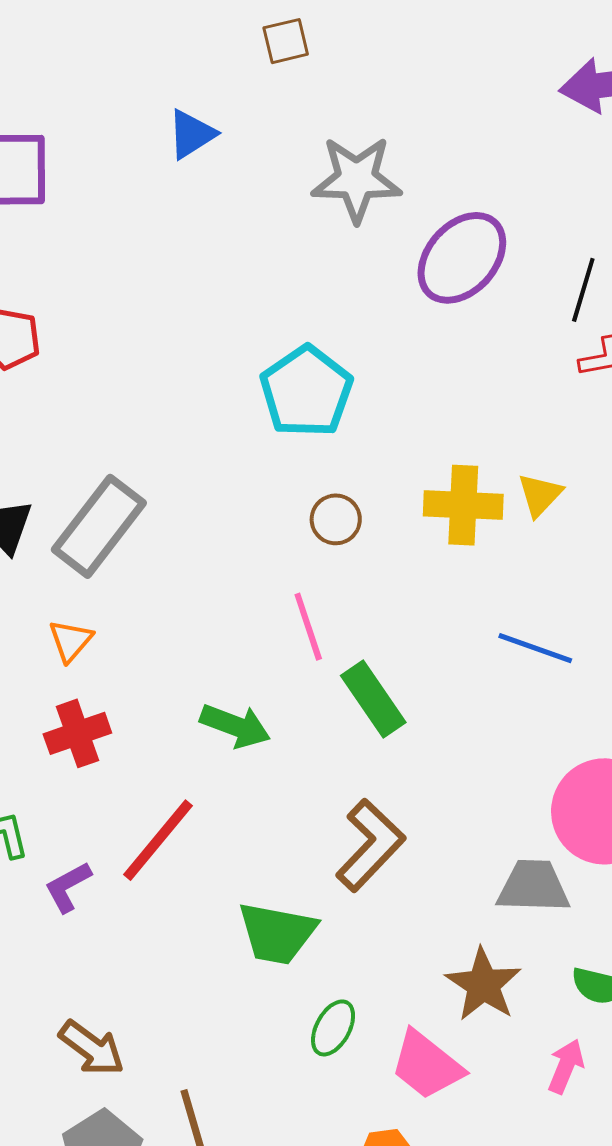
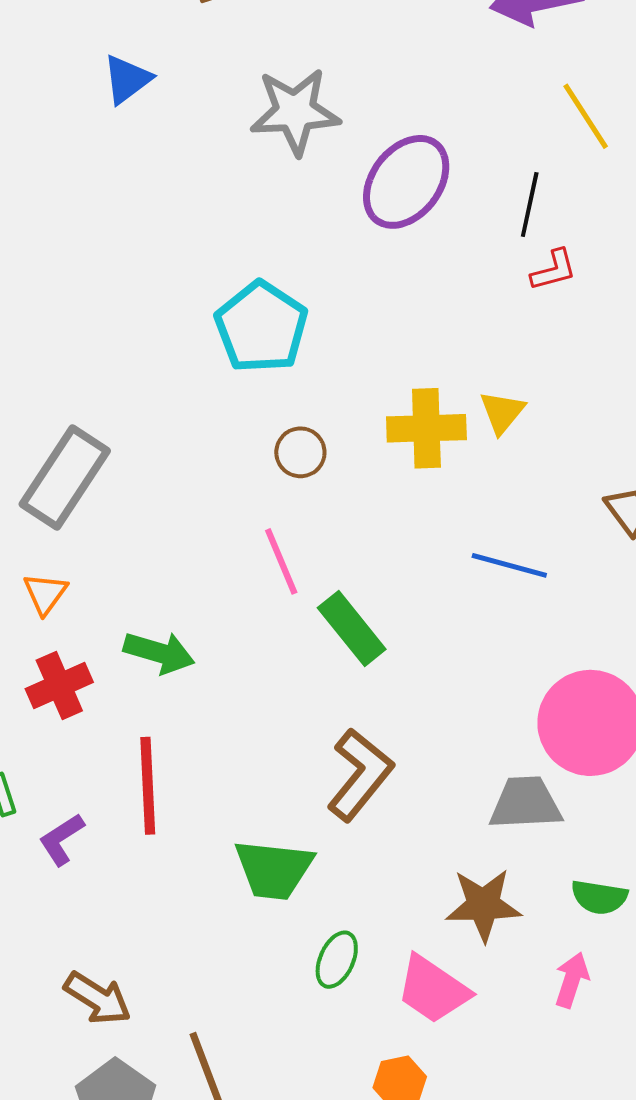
green arrow: (235, 726) -> (159, 652), moved
red line: (158, 840) -> (148, 786), turned -38
brown star: (483, 985) -> (483, 905), turned -30

